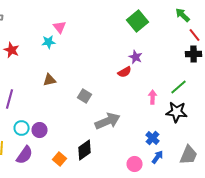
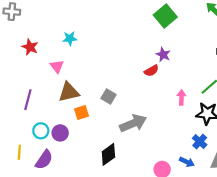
pink triangle: (60, 27) -> (57, 66), moved
brown triangle: (50, 80) -> (69, 92), moved, size x1.5
blue cross: (153, 138) -> (200, 142), moved
blue arrow: (158, 157) -> (187, 162), turned 80
orange square: (60, 159) -> (82, 113), moved, turned 32

